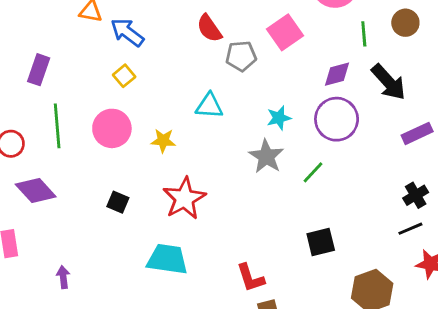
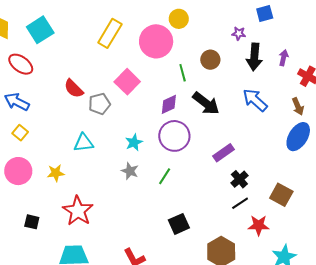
purple rectangle: (417, 133) -> (223, 153), moved
gray star: (266, 156) -> (130, 171), size x0.7

